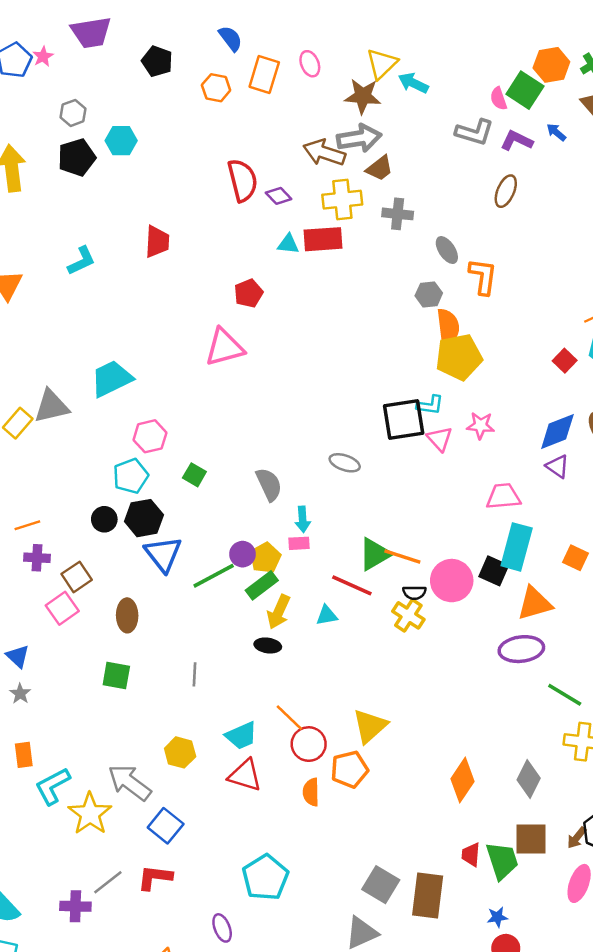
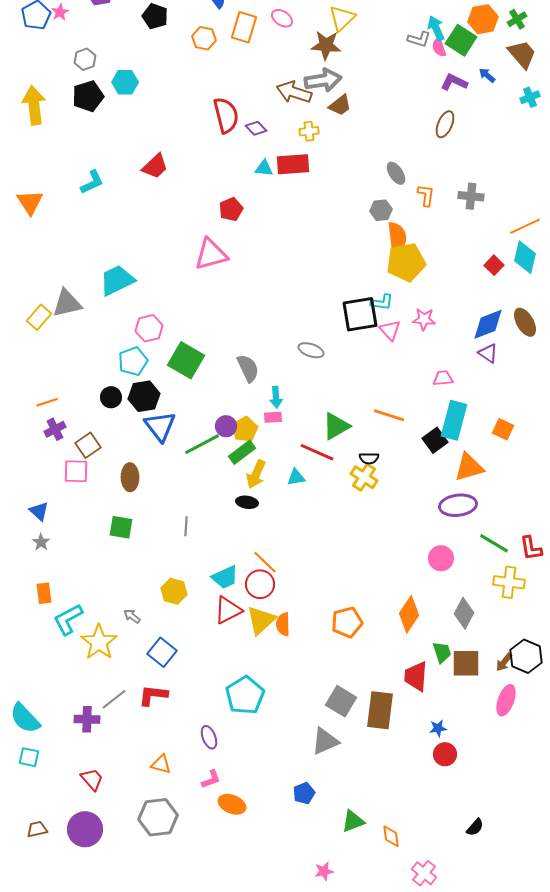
pink ellipse: (310, 64) -> (282, 18), turned -35
cyan arrow: (413, 83) -> (436, 28), moved, turned 40
gray L-shape: (475, 132) -> (419, 39), moved, size x0.7
yellow cross: (342, 200) -> (309, 131), size x0.6
gray cross: (398, 214) -> (471, 196), moved
red trapezoid: (157, 242) -> (155, 166), turned 44
orange L-shape: (483, 276) -> (426, 195), size x0.7
green square: (194, 475) -> (186, 360), size x1.8
pink trapezoid: (503, 496) -> (443, 378), size x0.7
orange line: (402, 557) -> (389, 415), moved
purple cross: (37, 558) -> (55, 429), turned -30
black square: (494, 571) -> (435, 440), turned 30
pink circle: (452, 581) -> (441, 558), moved, size x0.7
pink square: (62, 608) -> (76, 471), turned 36
yellow triangle: (370, 726) -> (261, 620), moved
red circle: (309, 744) -> (260, 584), moved
orange pentagon: (349, 769) -> (347, 622), moved
red triangle: (245, 775) -> (228, 610), turned -44
gray arrow: (130, 782) -> (132, 616), size x0.5
red trapezoid: (471, 855) -> (416, 676), size x1.5
green trapezoid: (502, 861) -> (442, 652), moved, size x0.7

